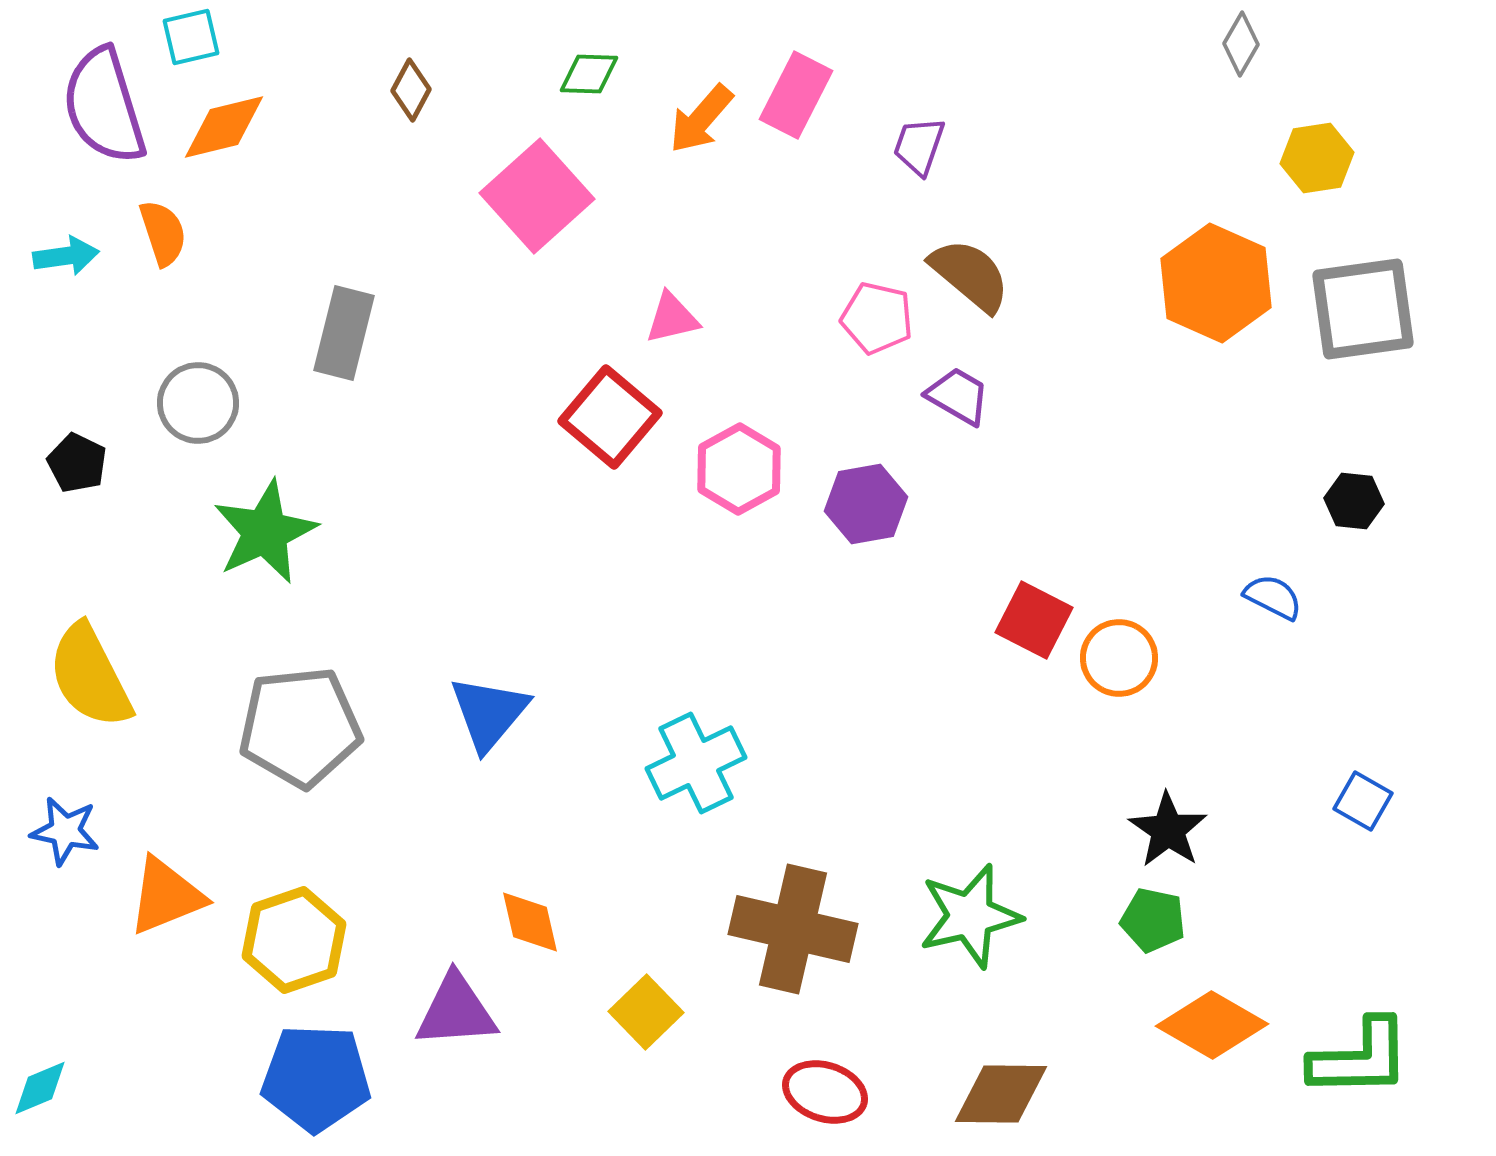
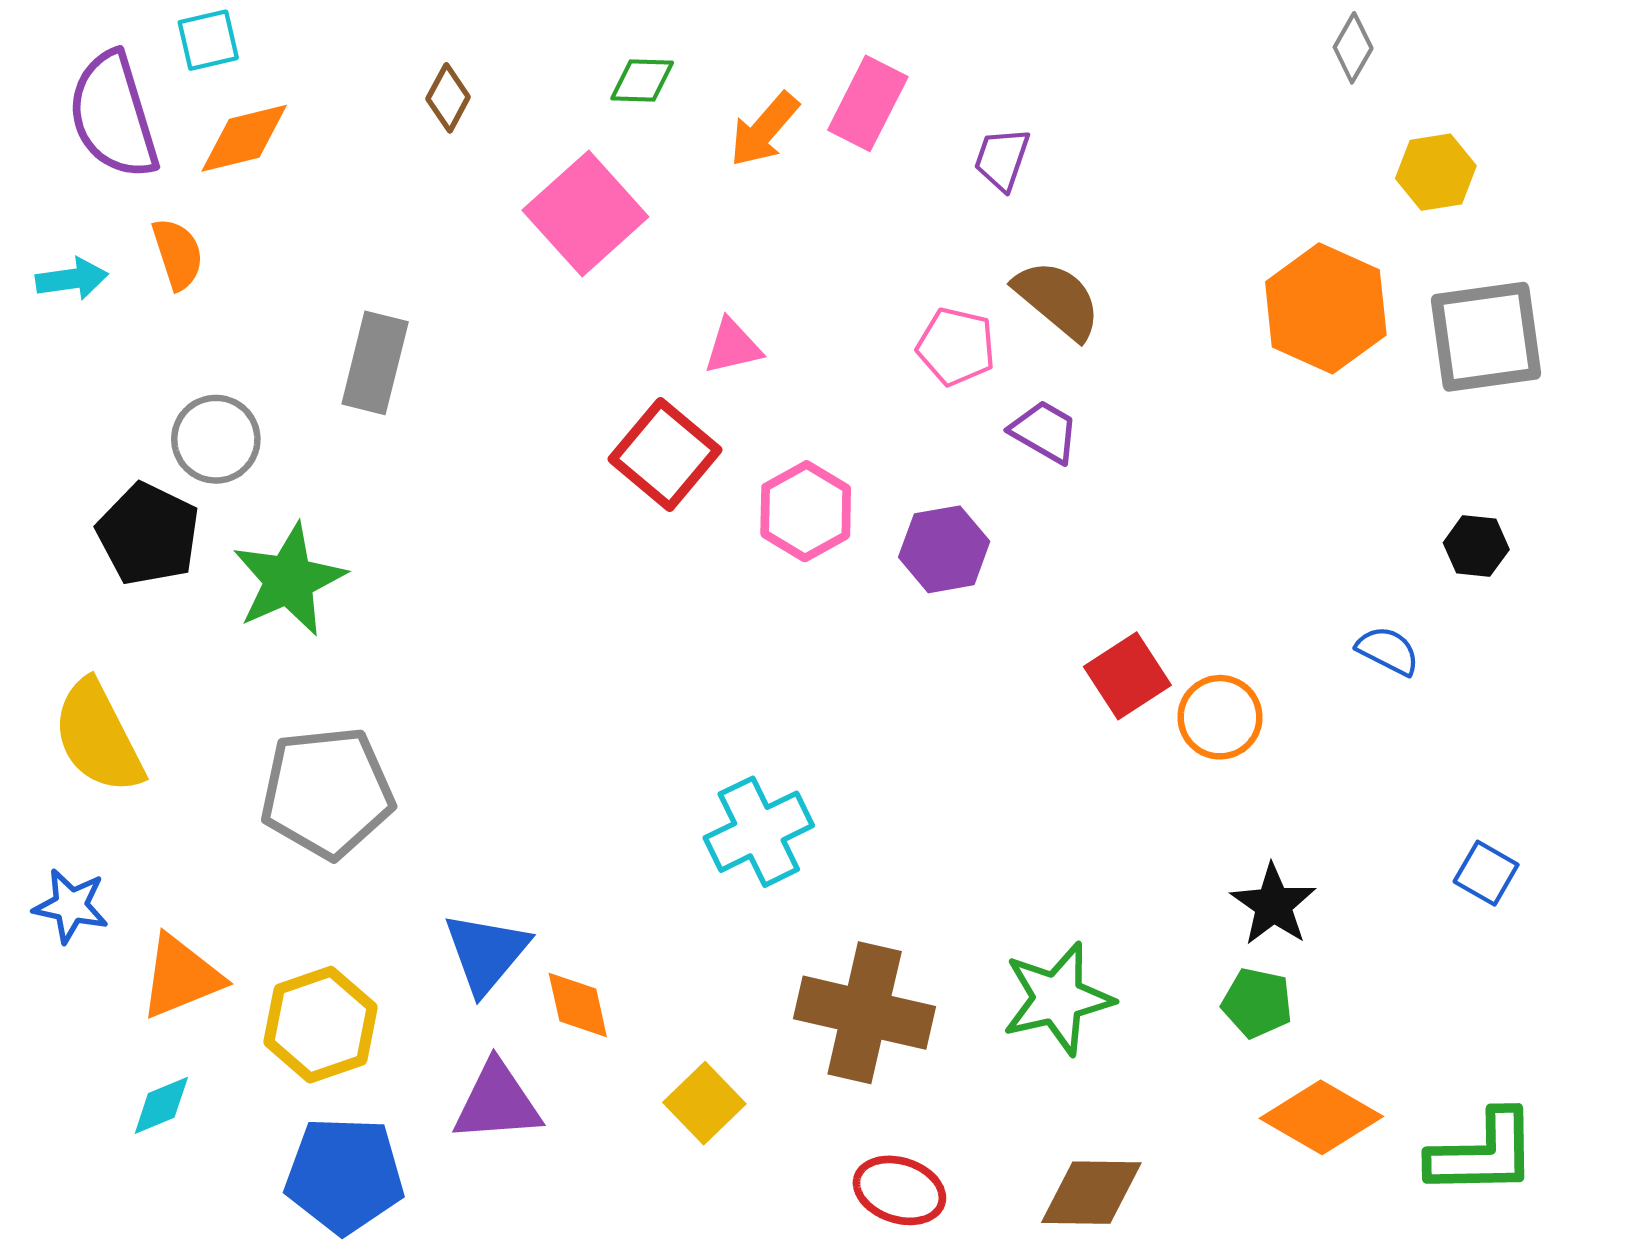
black pentagon: (77, 463) -> (148, 534), moved, size x1.6
red square: (1034, 620) -> (1127, 676), turned 30
blue triangle: (489, 713) -> (486, 953), moved
cyan diamond: (40, 1088) -> (161, 1105), moved

